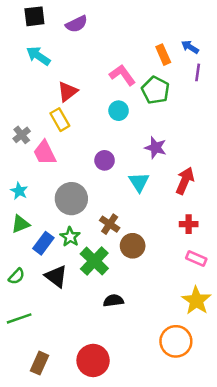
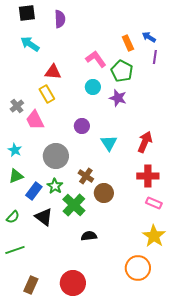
purple semicircle: (76, 24) -> (60, 19), turned -66
red triangle: (68, 92) -> (53, 72), turned 42
purple star: (156, 148) -> (118, 98), moved
red cross: (189, 224) -> (148, 176), size x1.5

